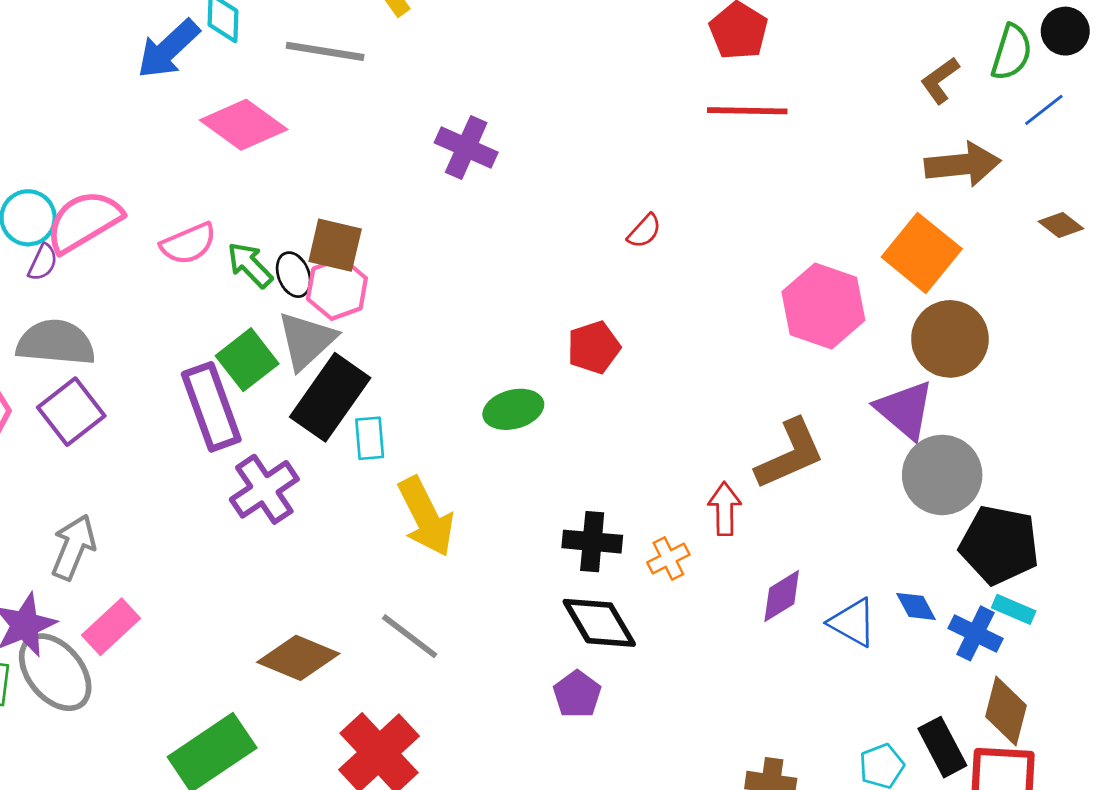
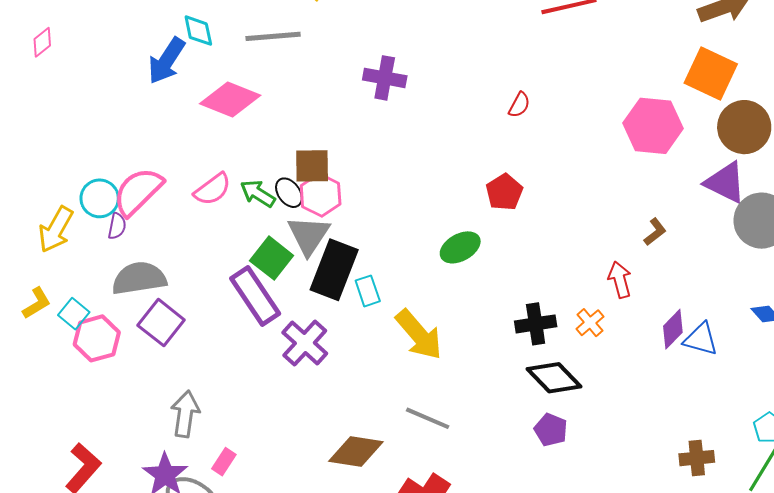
brown L-shape: (790, 454) -> (655, 232), size x0.5
blue triangle: (853, 622) -> (701, 339), moved
pink rectangle: (111, 627) -> (224, 462), size x0.7

